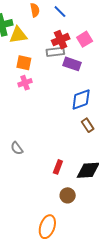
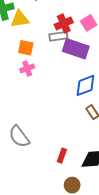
purple rectangle: (72, 64) -> (76, 49), size x1.4
gray semicircle: (17, 148) -> (19, 137), size x1.6

